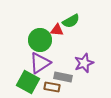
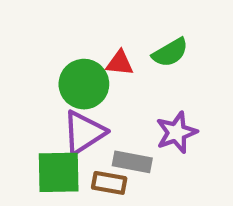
green semicircle: (71, 21) -> (170, 53), moved
green square: (28, 82) -> (59, 172), turned -30

